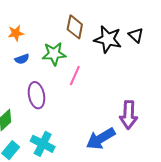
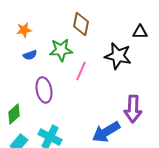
black triangle: (136, 35) -> (140, 32), turned -42
black star: (108, 39) -> (118, 56), moved

